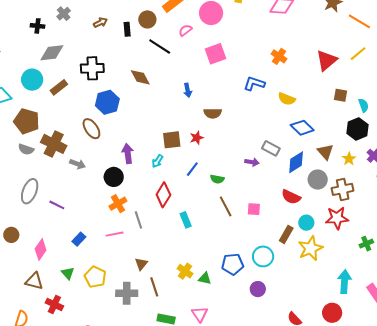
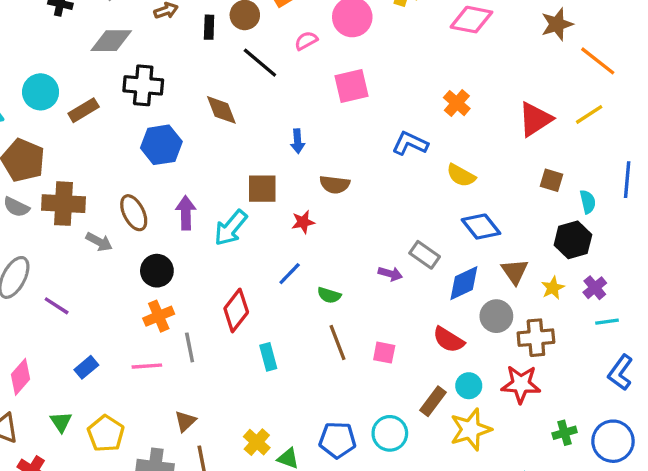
gray diamond: (52, 53) -> (111, 41), moved
brown ellipse: (91, 129) -> (134, 213), moved
brown square: (172, 140) -> (262, 189), moved
brown cross: (54, 144) -> (64, 204), turned -30
purple arrow: (128, 154) -> (186, 213), moved
cyan arrow: (157, 161) -> (231, 228), moved, size x1.6

